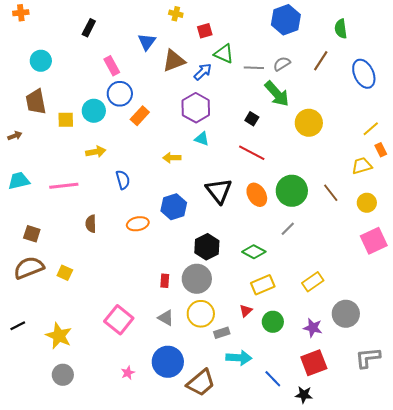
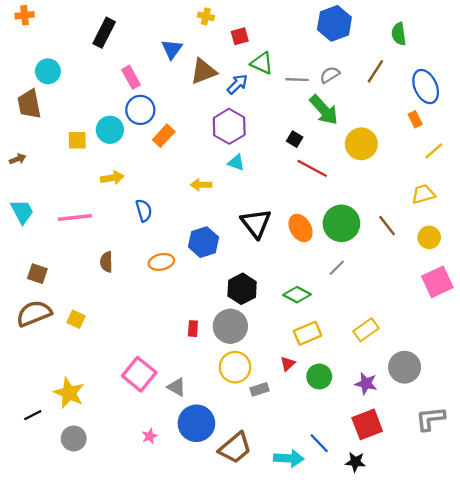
black rectangle: (89, 28) -> (104, 33), size x1.4
brown trapezoid: (36, 102) -> (29, 104), moved
orange rectangle: (381, 150) -> (415, 119), moved
red line: (252, 153) -> (312, 168), moved
cyan trapezoid: (19, 181) -> (22, 212), turned 75
gray triangle: (166, 318) -> (177, 387), moved
black line: (18, 326) -> (33, 415), moved
cyan arrow: (239, 358) -> (289, 458), moved

